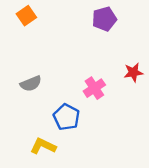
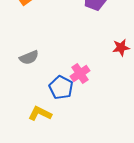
pink cross: (94, 88) -> (80, 73), moved

